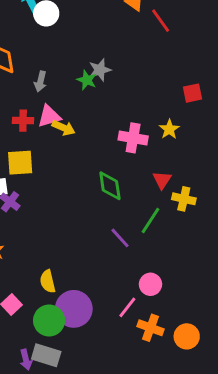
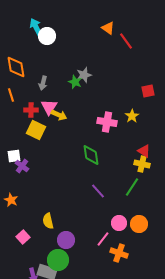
pink triangle: (49, 116) -> (49, 107), turned -42
yellow square: (20, 163) -> (36, 130), moved, turned 30
red triangle: (162, 180) -> (144, 151), moved, turned -32
green line: (150, 221) -> (132, 187), moved
purple circle: (74, 309) -> (66, 240), size x0.7
green circle: (49, 320) -> (58, 260), moved
orange circle: (187, 336) -> (139, 224), moved

